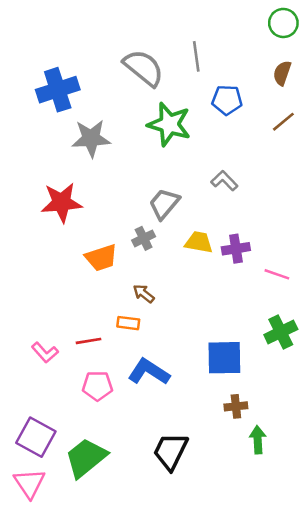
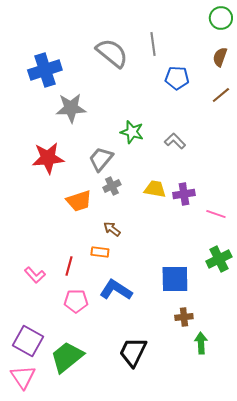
green star: (169, 124) -> (132, 132), moved, size x0.7
gray trapezoid: (164, 204) -> (101, 159), moved
red line: (88, 341) -> (69, 266), turned -66

